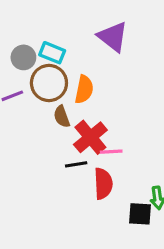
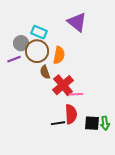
gray circle: (23, 57) -> (21, 43), moved
black line: (76, 164) -> (58, 123), moved
black square: (140, 214) -> (92, 123), moved

